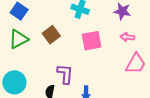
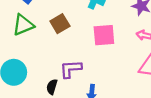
purple L-shape: (65, 74) -> (71, 69), turned -105

